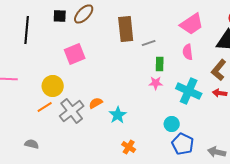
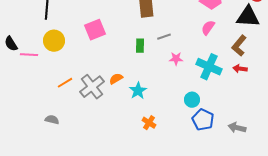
gray line: (149, 43) -> (164, 37), moved
pink semicircle: (188, 52) -> (208, 28), turned 42
green rectangle: (160, 64) -> (140, 46), moved
yellow circle: (53, 86) -> (54, 41), moved

